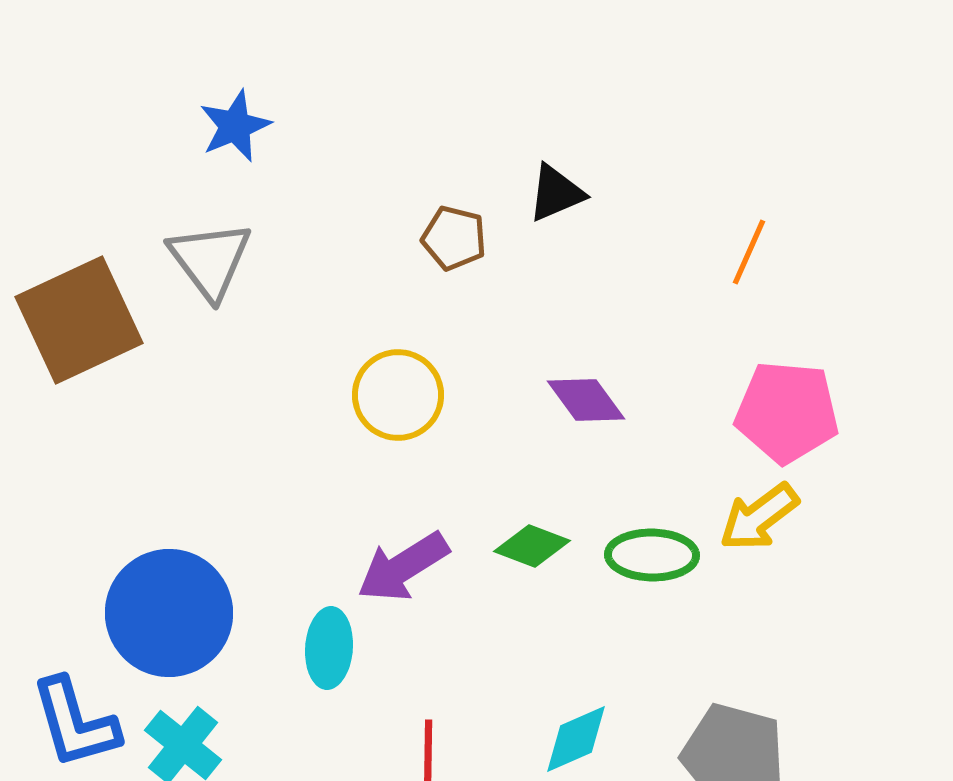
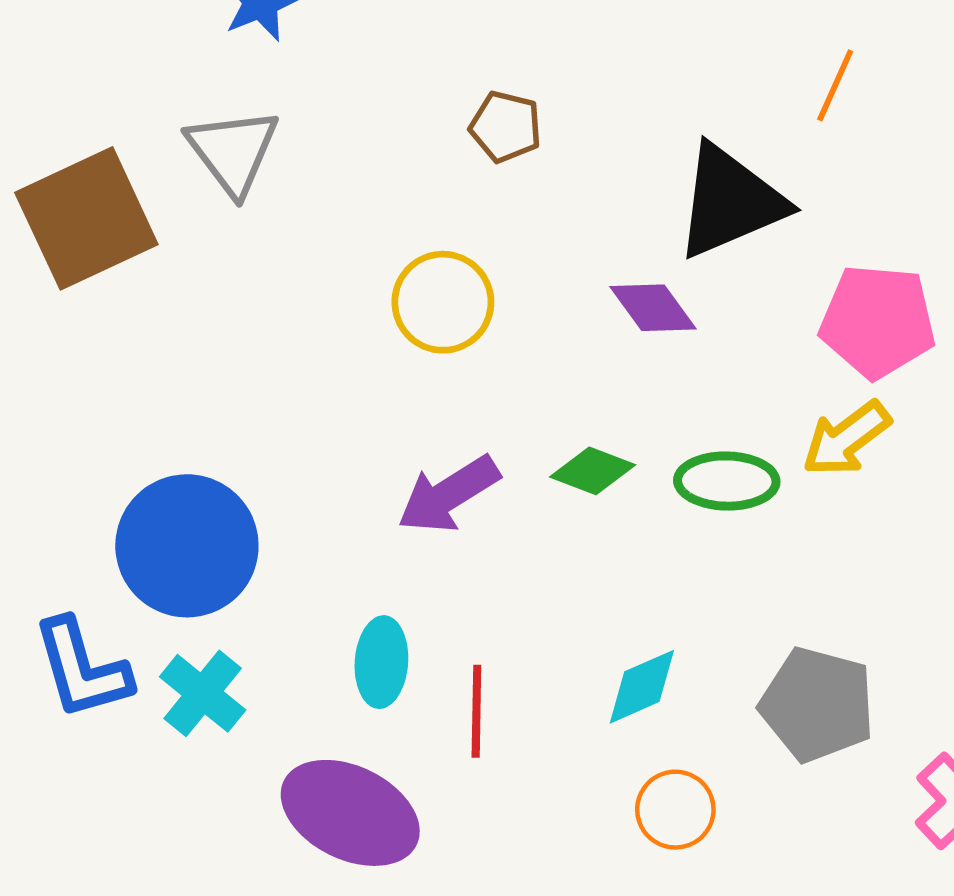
black triangle: (556, 193) -> (730, 202), moved, size x1.8
orange line: (749, 252) -> (835, 85), moved
cyan ellipse: (329, 648) -> (381, 662), moved

